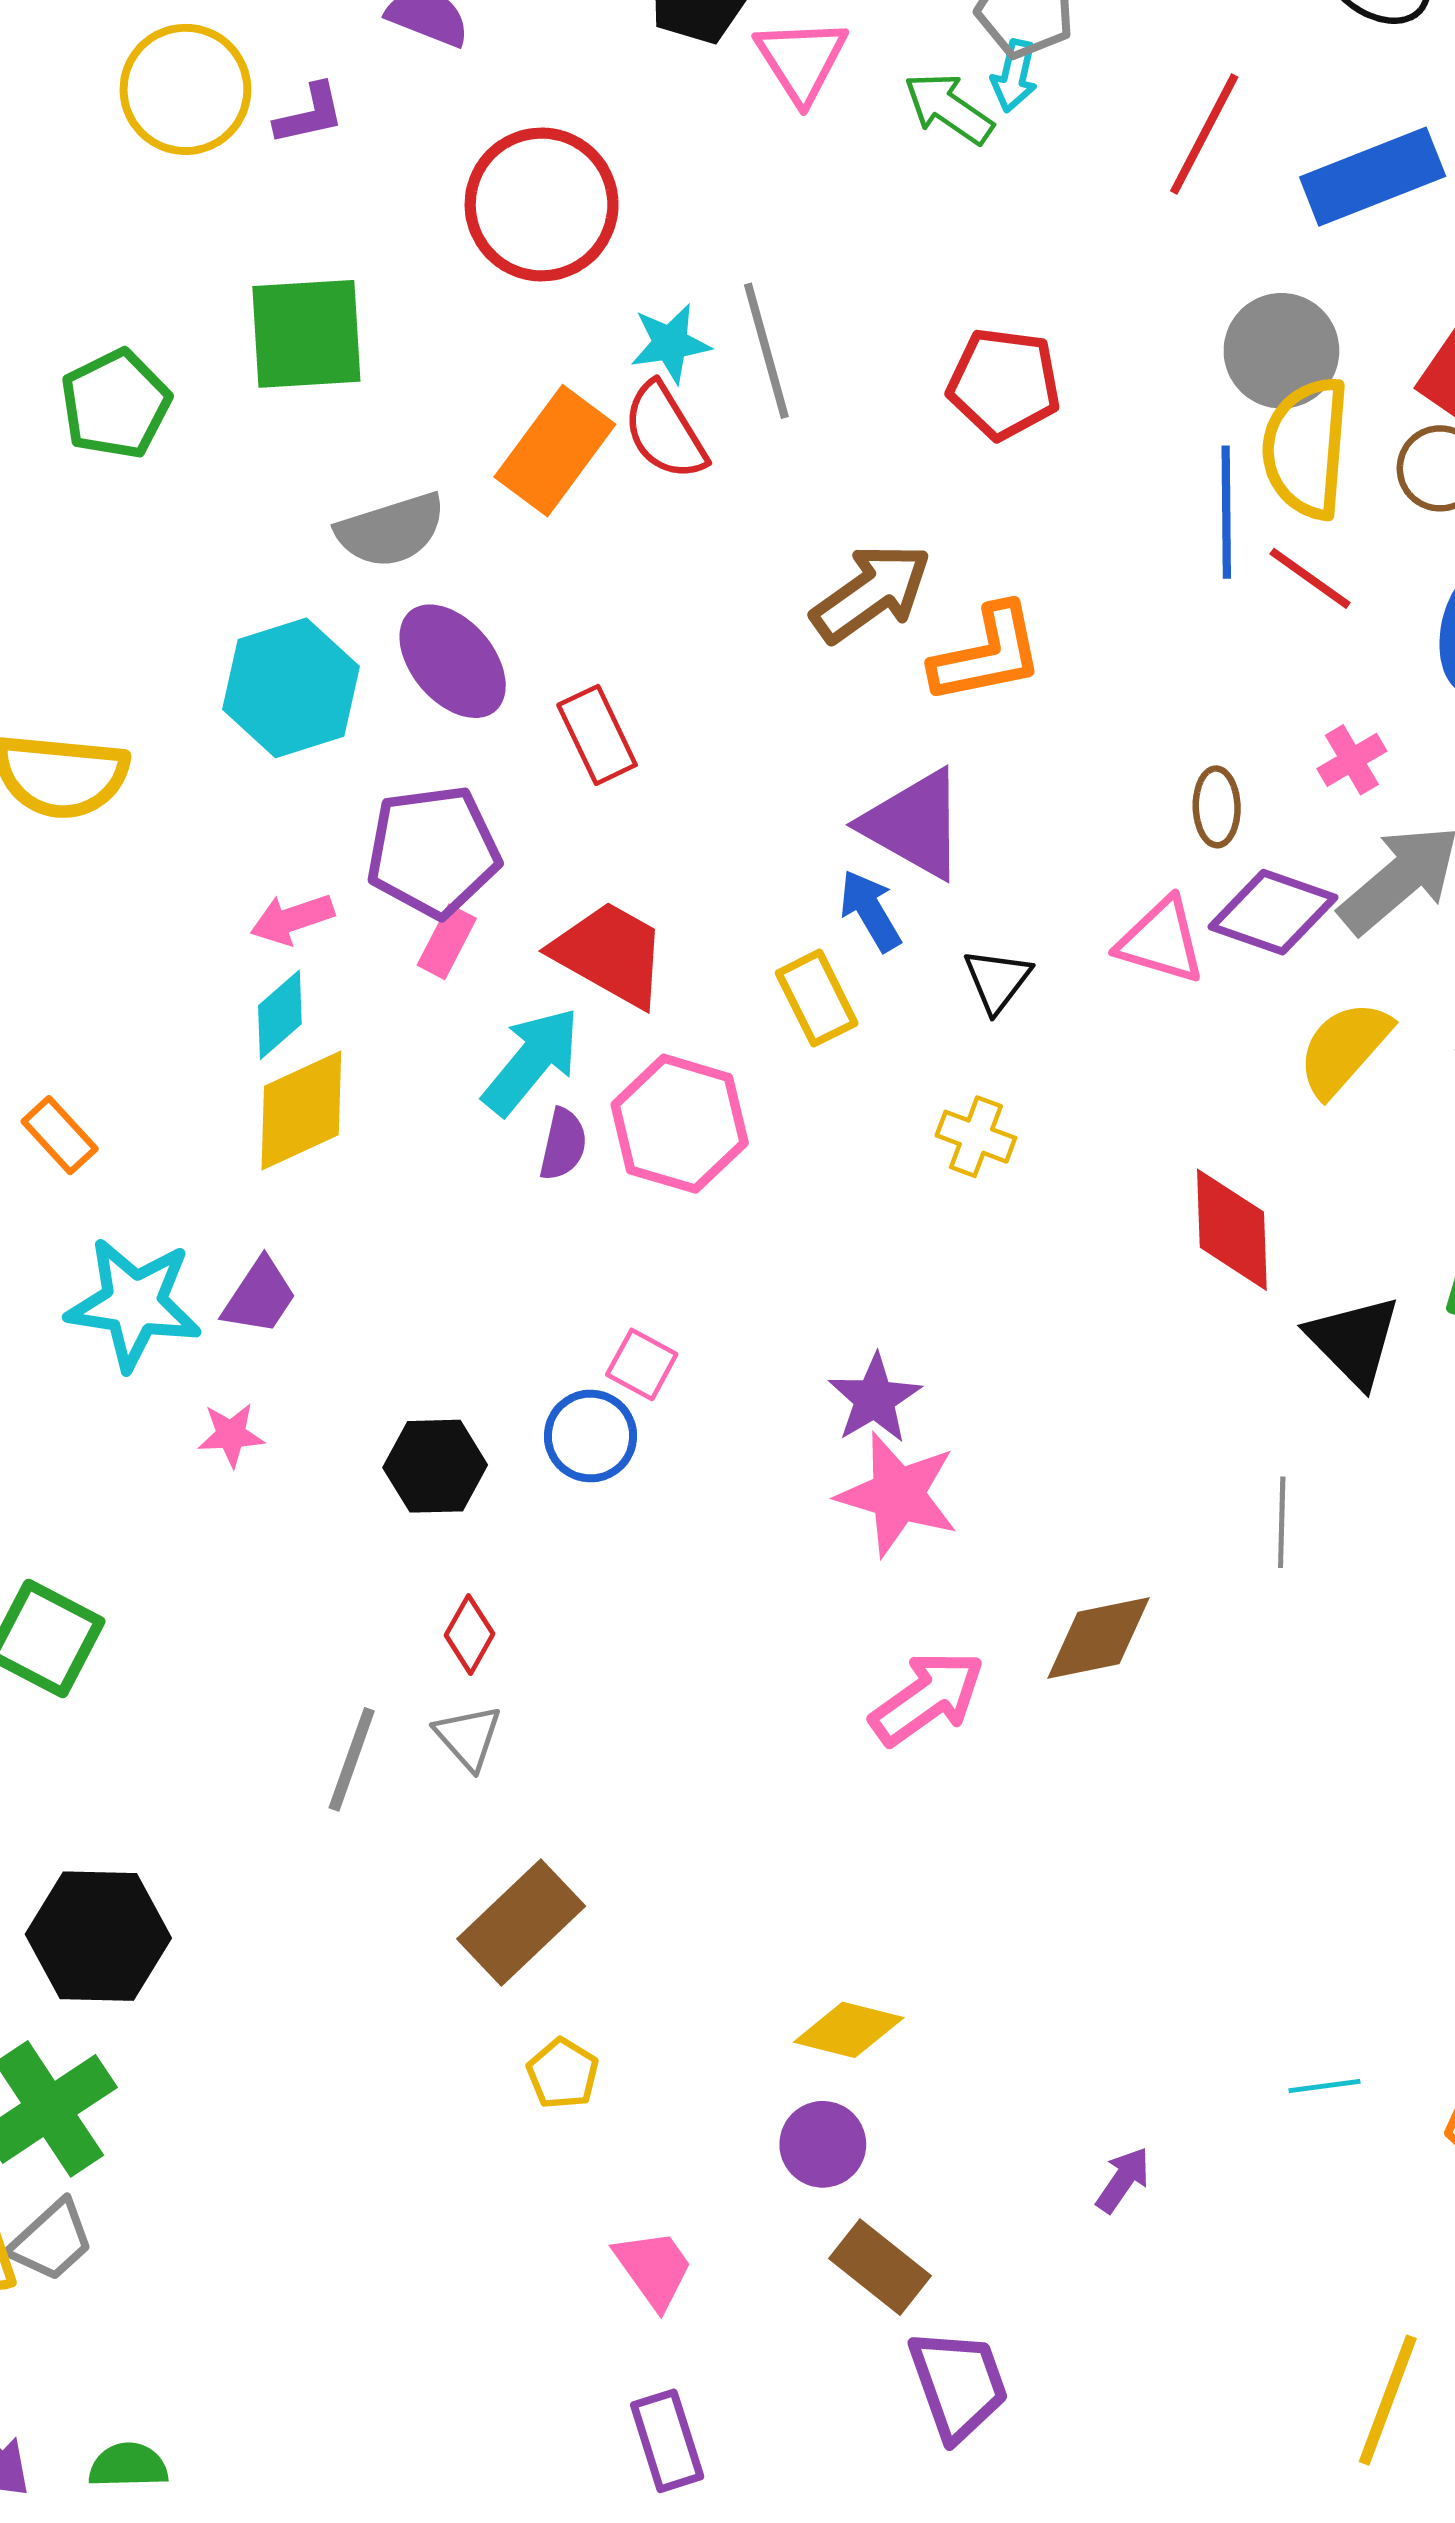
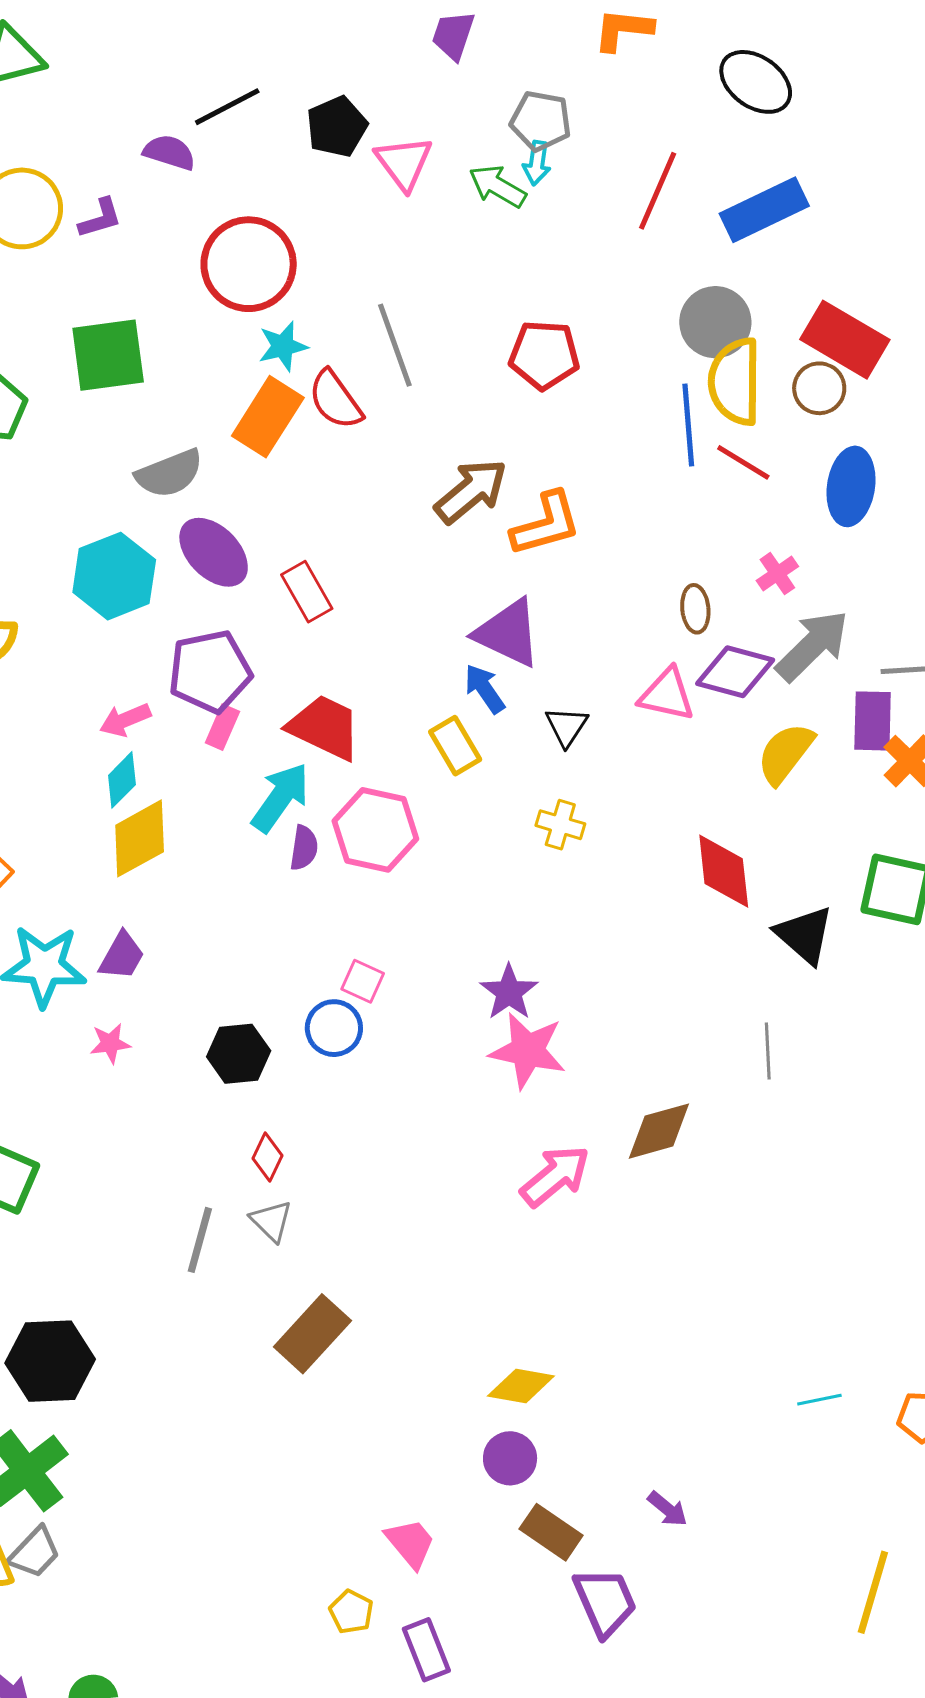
cyan star: (670, 343) -> (283, 346), moved
yellow pentagon: (563, 2074) -> (351, 1612), moved
purple arrow: (1123, 2180) -> (667, 1509), moved, turned 99

